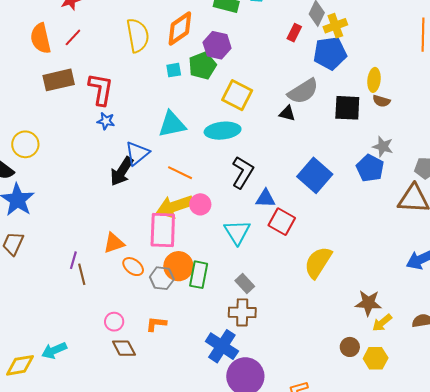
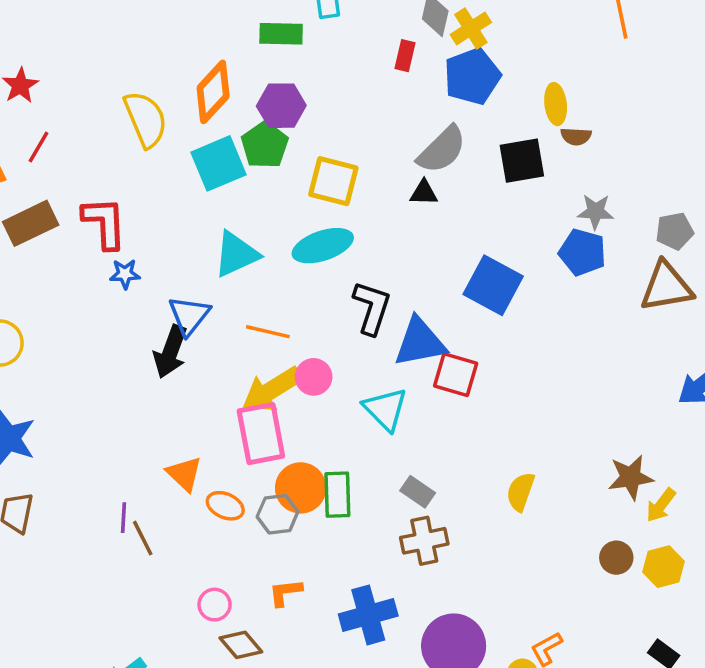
cyan square: (174, 70) -> (219, 163), size x2.0
blue triangle: (266, 198) -> (420, 342), size x1.6
orange triangle: (114, 243) -> (184, 474), turned -45
yellow semicircle: (318, 262) -> (521, 492), moved, size x0.7
blue cross: (222, 346) -> (368, 615), moved, turned -36

